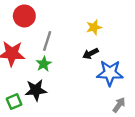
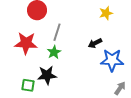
yellow star: (94, 27) -> (106, 13), moved
green square: (14, 102) -> (28, 85), turned 32

